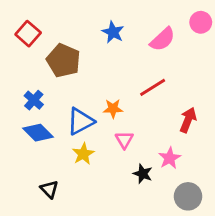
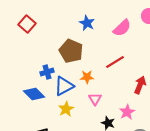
brown pentagon: (63, 60) -> (71, 51), moved
blue cross: (34, 100) -> (47, 72), moved, turned 32

